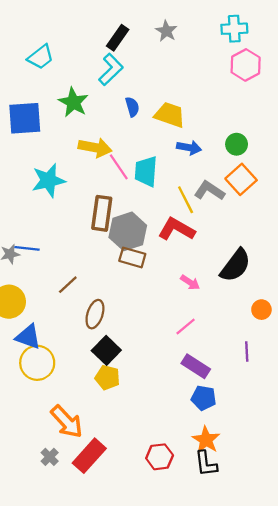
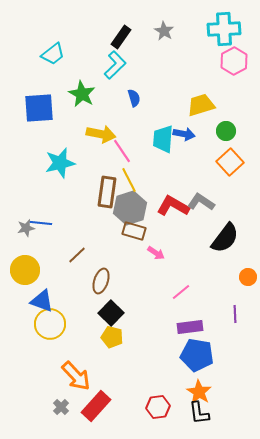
cyan cross: (234, 29) -> (224, 29), size x1.4
yellow trapezoid: (170, 115) -> (201, 105), moved, turned -36
cyan trapezoid: (146, 171) -> (163, 139), moved
gray L-shape: (209, 191) -> (201, 202), moved
yellow line: (186, 200) -> (129, 180), moved
pink arrow: (190, 282) -> (156, 253), moved
purple rectangle: (196, 366) -> (190, 327), turned -40
blue pentagon: (204, 398) -> (197, 355), size x1.5

